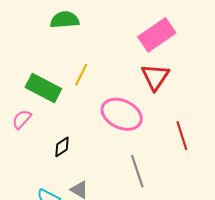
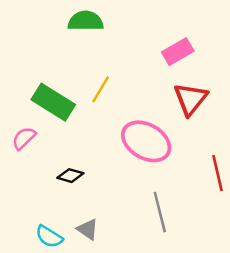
pink rectangle: (157, 35) -> (178, 52), moved, size x0.7
black diamond: (62, 147) -> (70, 176), turned 45

